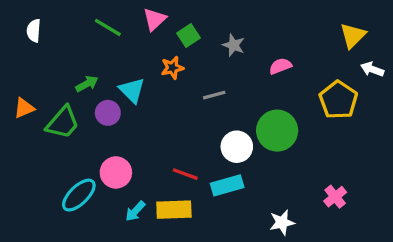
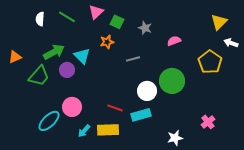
white semicircle: (34, 31) -> (40, 19), moved
green square: (188, 35) -> (117, 22), turned -32
green arrow: (87, 84) -> (54, 52), size x1.5
orange triangle: (24, 108) -> (15, 57), moved

